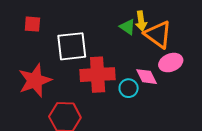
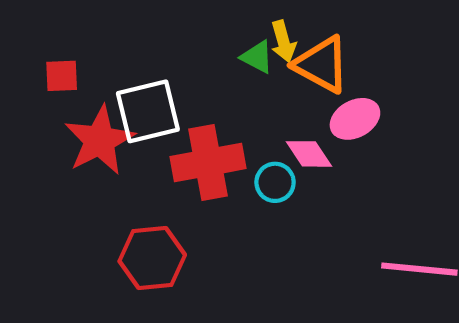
red star: (35, 80) -> (100, 140), moved

